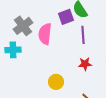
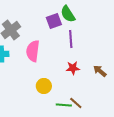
pink semicircle: (45, 34) -> (33, 51), moved

